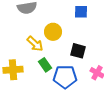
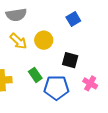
blue square: (81, 12) -> (73, 19), turned -32
yellow arrow: (35, 44) -> (18, 41), moved

